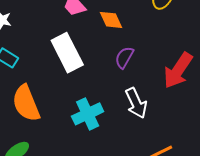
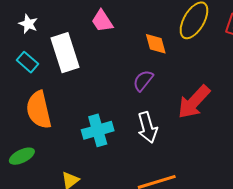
orange diamond: (111, 20) -> (156, 44), moved
white rectangle: (67, 53) -> (65, 53), moved

